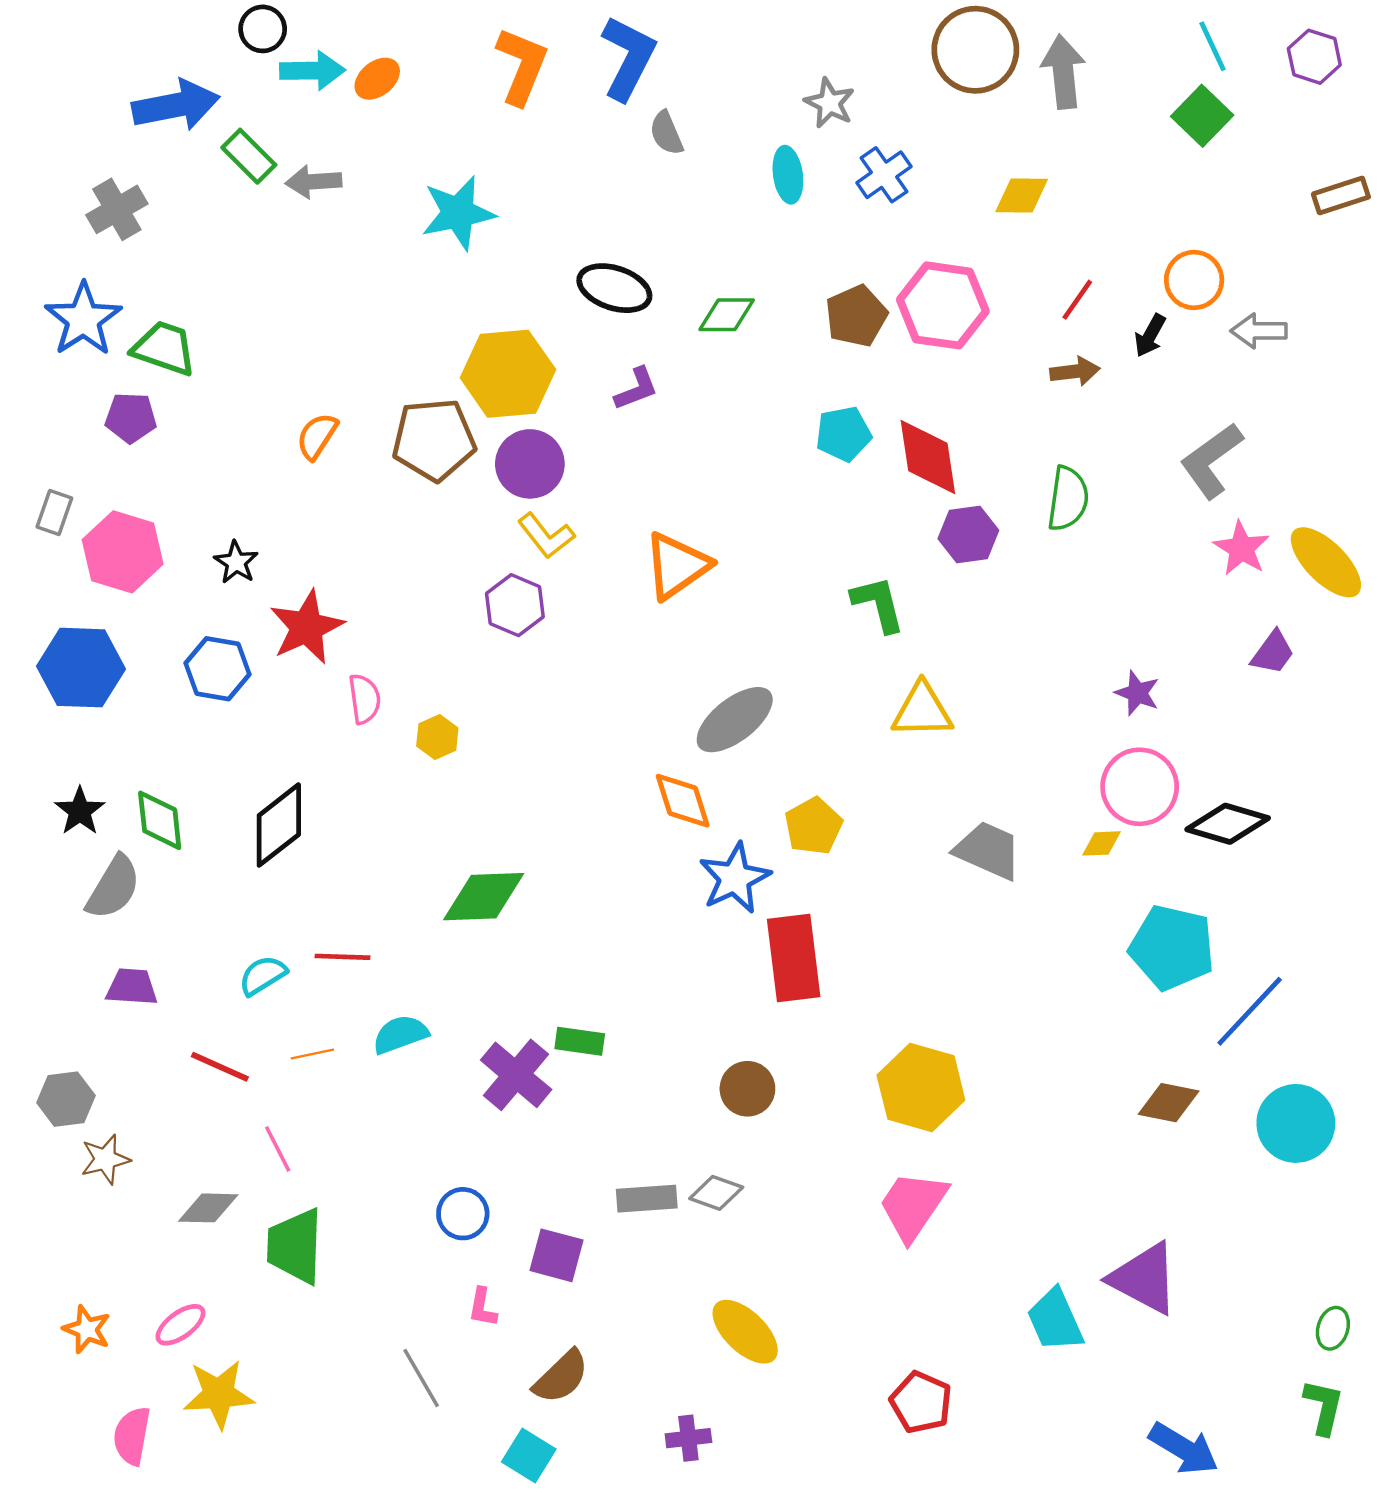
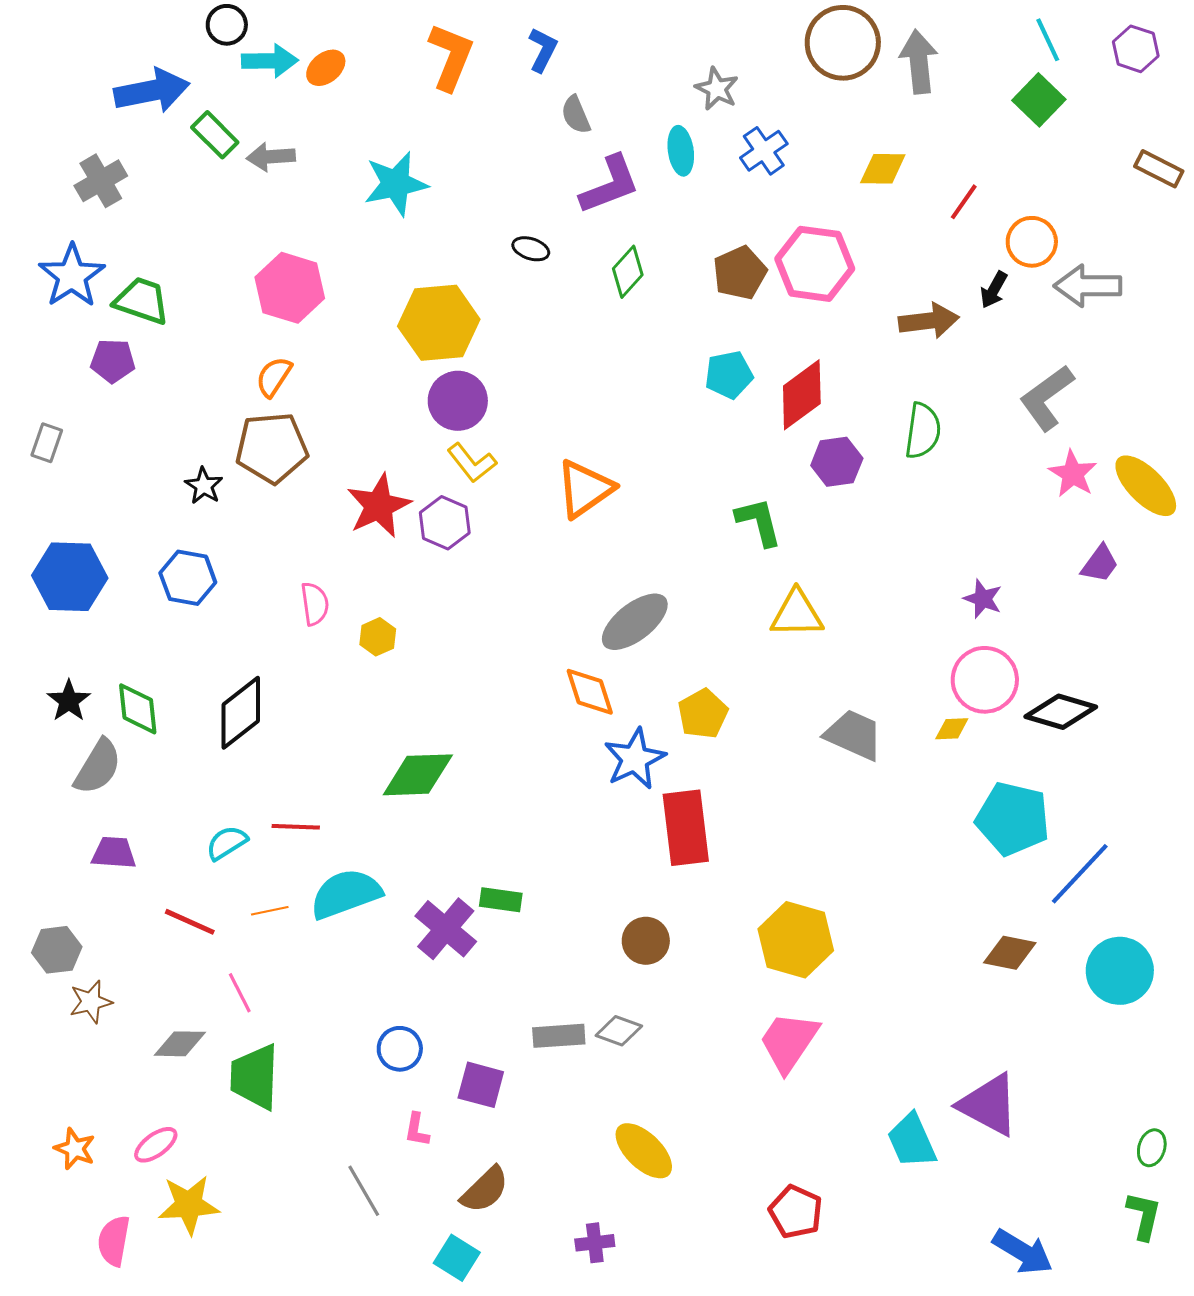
blue L-shape: (628, 58) -> (543, 50), size x0.6
brown rectangle: (1341, 196) -> (1159, 169), turned 45
black ellipse: (614, 288) -> (531, 249), size x0.6
red line: (1077, 300) -> (964, 202), moved
green diamond: (727, 315) -> (628, 272), turned -48
gray arrow: (1259, 331) -> (1088, 286), size x1.4
brown arrow: (1075, 371) -> (929, 321), size x1.4
purple L-shape: (636, 389) -> (610, 185), moved, size x1.6
brown pentagon: (434, 440) -> (272, 448), moved
red diamond: (928, 457) -> (802, 395), turned 62
pink hexagon: (123, 552) -> (290, 288), moved
red star: (307, 627) -> (379, 506), moved
cyan semicircle: (400, 1034) -> (346, 894), size x1.5

